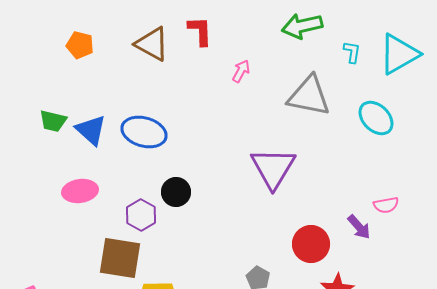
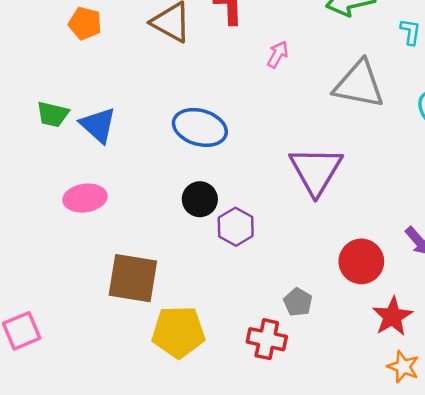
blue ellipse: (144, 132) -> (200, 127), moved
purple hexagon: (141, 215) -> (236, 227), moved

